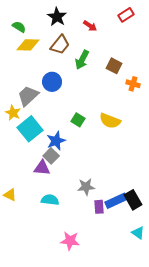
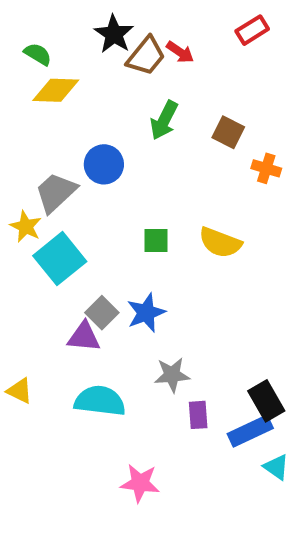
brown trapezoid: (60, 45) -> (146, 56), moved
green square: (78, 120) -> (156, 241), turned -32
blue star: (56, 141) -> (146, 313), moved
cyan semicircle: (50, 200) -> (100, 401), size x1.4
blue rectangle: (116, 201) -> (250, 431), moved

